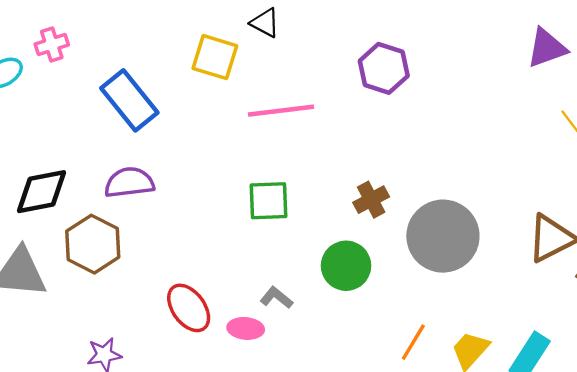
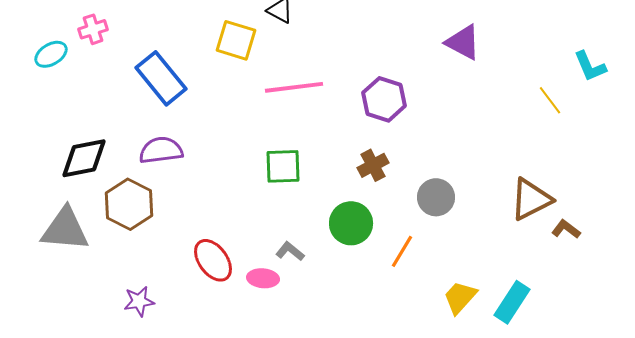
purple triangle: (547, 48) -> (463, 42), moved, turned 48
purple hexagon: (384, 68) -> (384, 99), moved
gray circle: (443, 236) -> (436, 197), size x0.6
orange line: (413, 342) -> (402, 251), moved

